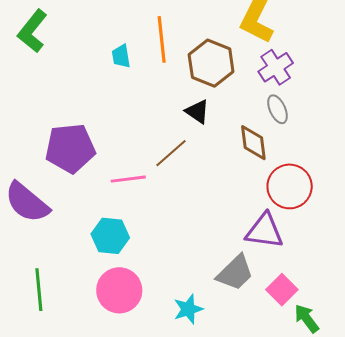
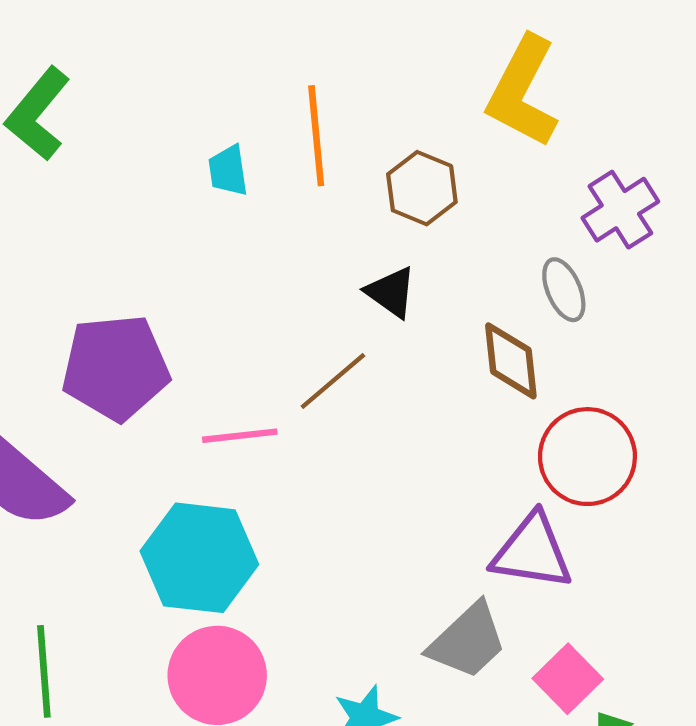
brown hexagon: (211, 63) -> (422, 188), size x0.7
purple cross: (276, 67) -> (620, 210), moved
cyan hexagon: (110, 236) -> (199, 558), size x1.4

